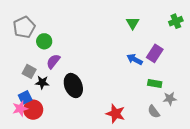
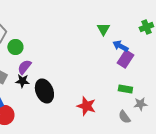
blue arrow: (135, 59) -> (120, 46), moved
black star: (42, 82) -> (22, 81), moved
red star: (116, 114) -> (86, 106), moved

